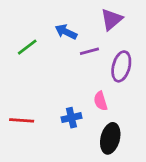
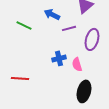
green line: (27, 47) -> (24, 25), turned 63
blue cross: (71, 118) -> (59, 58), moved

